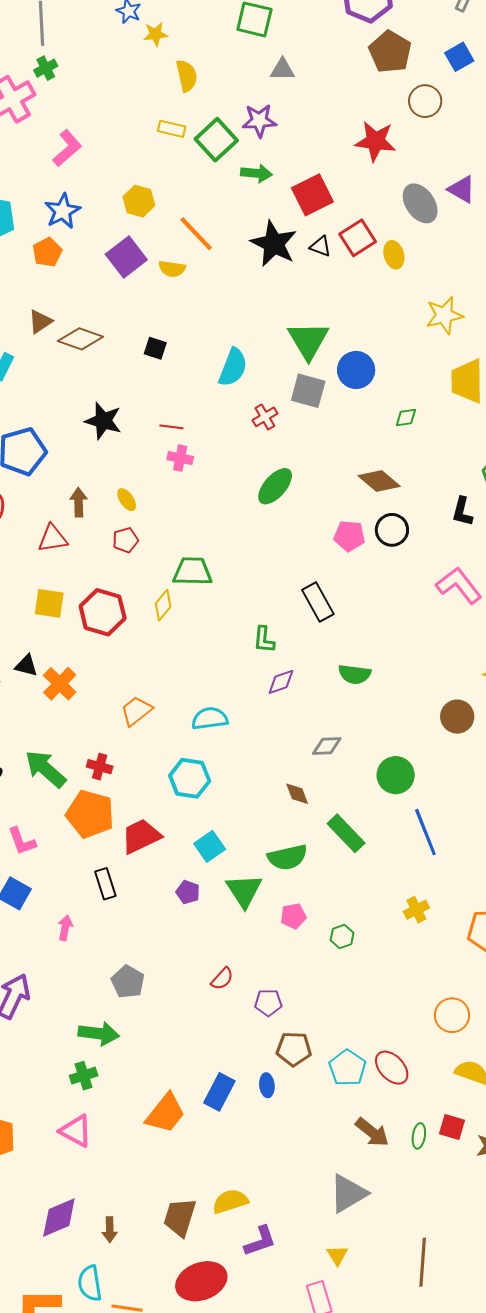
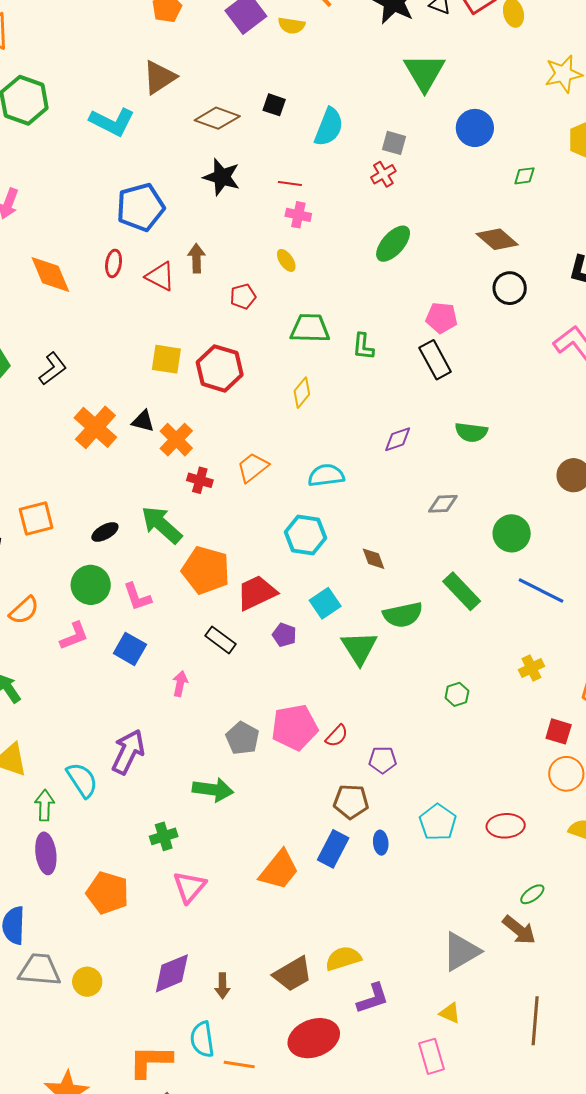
brown triangle: (40, 321) -> (159, 77), size x1.4
brown diamond: (81, 339) -> (217, 118), moved
green triangle: (308, 340) -> (424, 72), moved
cyan semicircle: (233, 367) -> (329, 127), moved
gray square: (308, 391) -> (394, 143), moved, size x0.7
yellow ellipse: (127, 500) -> (286, 260), moved
pink pentagon: (349, 536) -> (441, 318), moved
red triangle: (53, 539) -> (160, 276), moved, turned 36
yellow diamond: (163, 605) -> (302, 393), moved
green L-shape: (264, 640) -> (363, 347), moved
red cross: (100, 767) -> (200, 480), moved
brown diamond: (297, 794) -> (374, 559), moved
blue line: (425, 832) -> (541, 590), turned -42
black rectangle: (105, 884) -> (221, 640), turned -36
purple pentagon: (188, 892) -> (284, 635), moved
pink pentagon: (293, 916) -> (295, 727), moved, size x1.8
brown pentagon: (294, 1049) -> (351, 802), moved
cyan pentagon: (347, 1068) -> (438, 822), moved
red ellipse: (392, 1068) -> (506, 826), turned -51
green cross: (84, 1076) -> (164, 836), moved
red square: (452, 1127) -> (559, 731), moved
pink triangle: (76, 1131) -> (189, 887), turned 42
brown arrow: (372, 1132) -> (519, 930), moved
green ellipse: (419, 1136) -> (532, 894), turned 45
brown trapezoid: (180, 1217) -> (293, 974), turned -138
yellow triangle: (337, 1255) -> (450, 1013), turned -35

